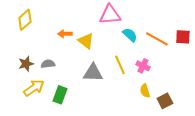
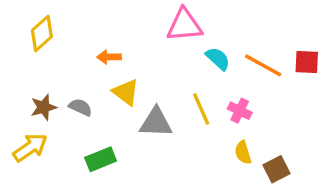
yellow triangle: (86, 41) -> (126, 92), moved
gray semicircle: (48, 64) -> (80, 107), turned 32
yellow arrow: (34, 88) -> (30, 147), moved
green rectangle: (60, 95) -> (101, 159), turned 48

